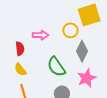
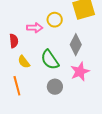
yellow circle: (70, 30) -> (55, 20), moved
yellow semicircle: (20, 70) -> (24, 62), moved

